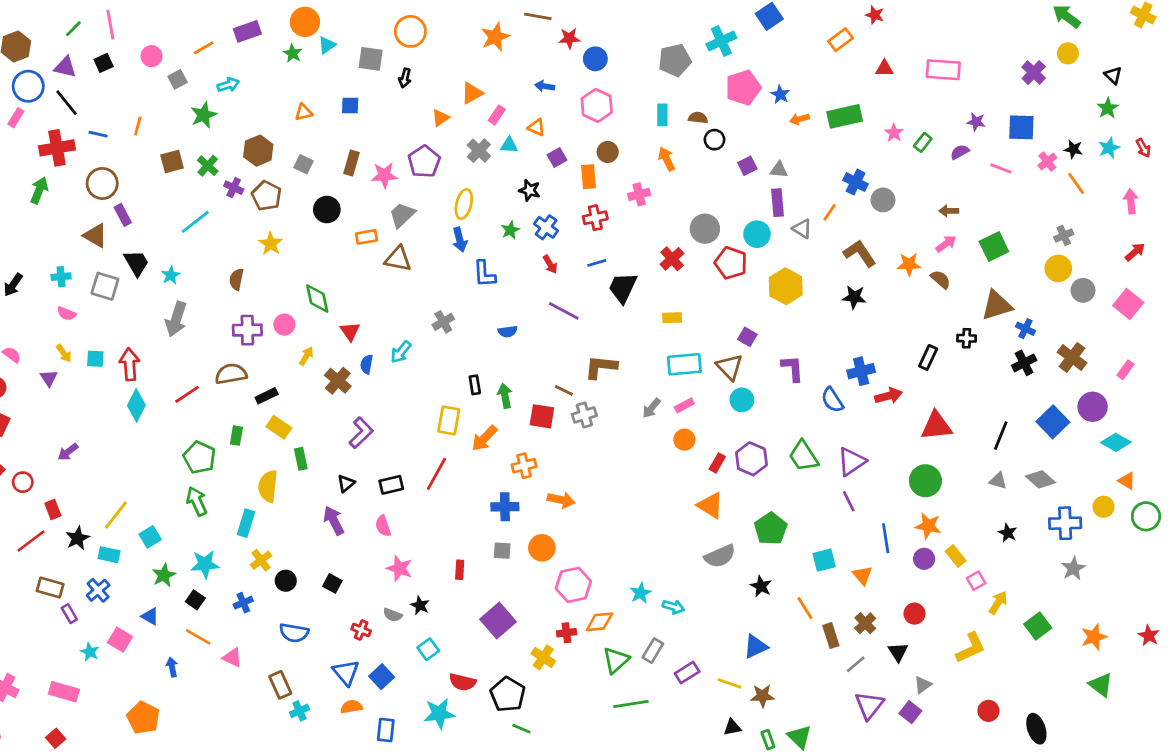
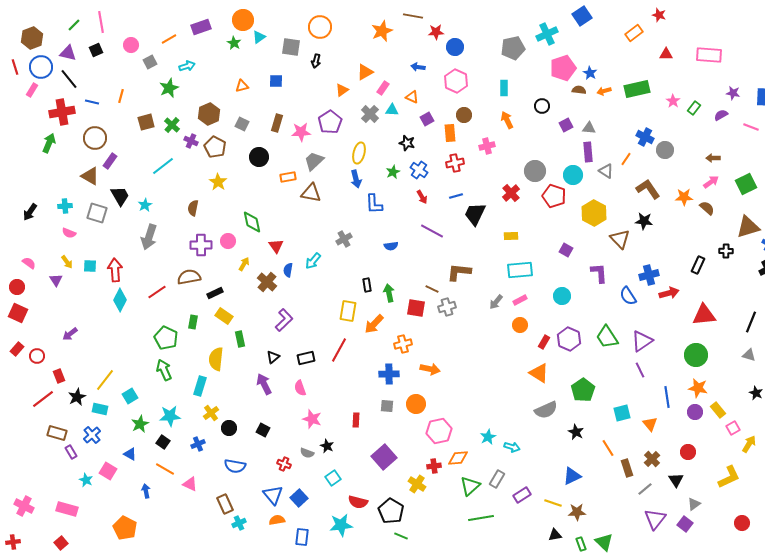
brown semicircle: (698, 118) -> (579, 90), moved
purple rectangle: (123, 215) -> (110, 161), turned 63
brown triangle: (730, 367) -> (620, 239), moved

